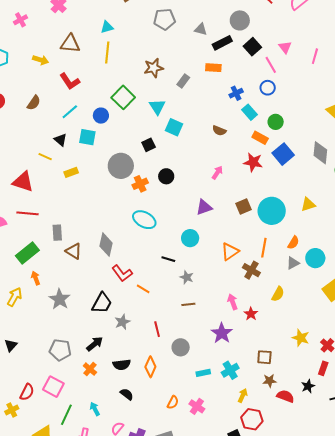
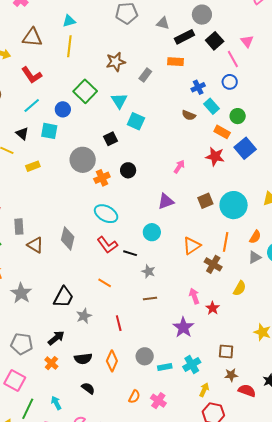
brown semicircle: (219, 131) -> (189, 115), moved
red L-shape: (122, 273) -> (107, 245), moved
gray circle: (181, 347) -> (145, 356), moved

